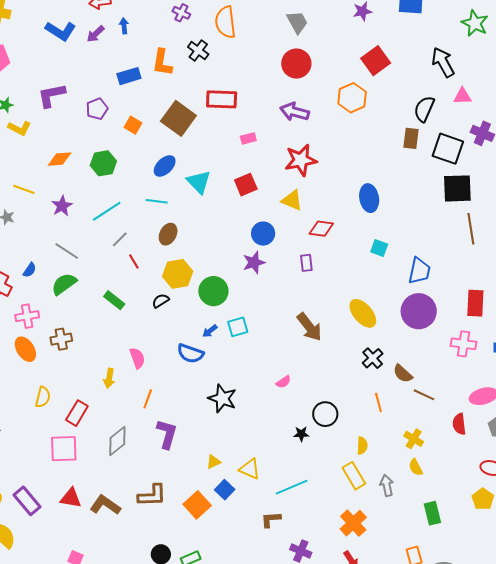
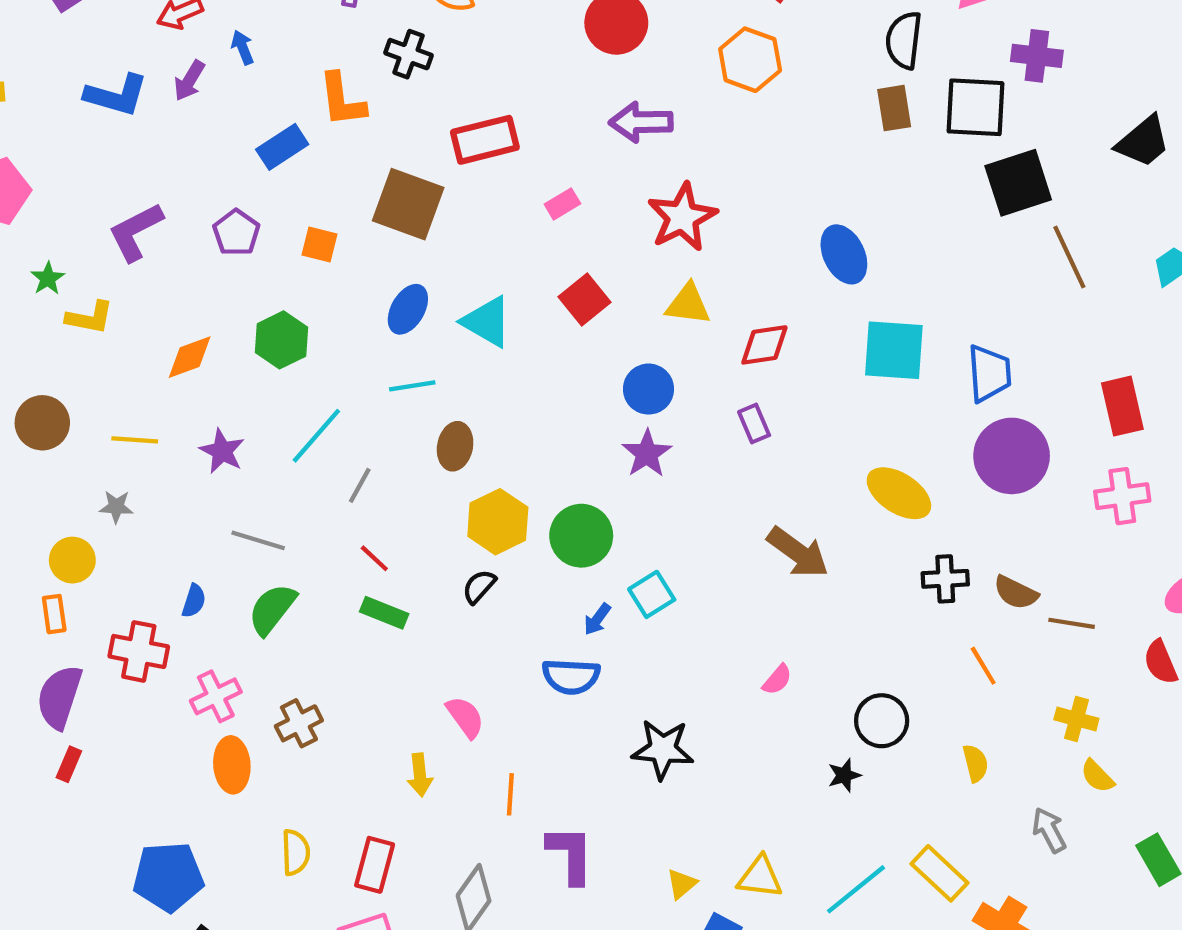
cyan square: (379, 248) -> (894, 350), size x1.8
red line: (134, 262) -> (374, 558), moved
orange ellipse: (25, 349) -> (232, 765), turned 45
black cross: (373, 358) -> (945, 579), turned -35
yellow rectangle: (354, 476) -> (939, 873), moved

